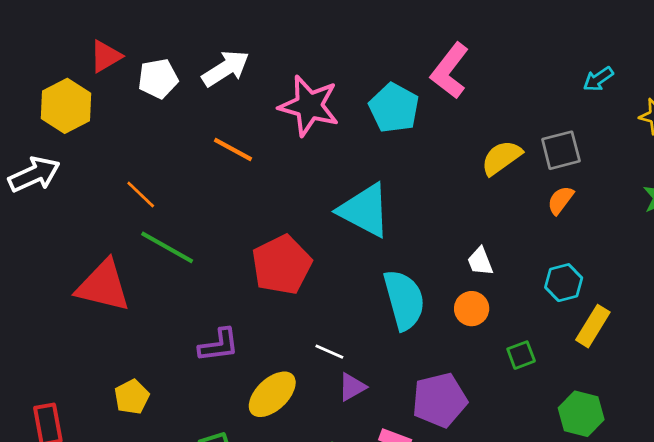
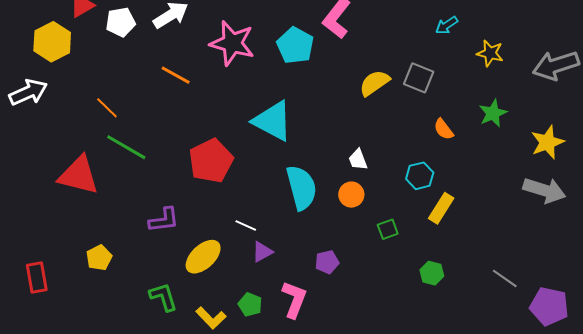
gray square: (561, 150) -> (419, 78), turned 36
orange semicircle: (560, 200) -> (444, 129), moved, turned -75
purple pentagon: (440, 400) -> (327, 262), size x0.6
green hexagon: (581, 414) -> (432, 273), size x0.7

